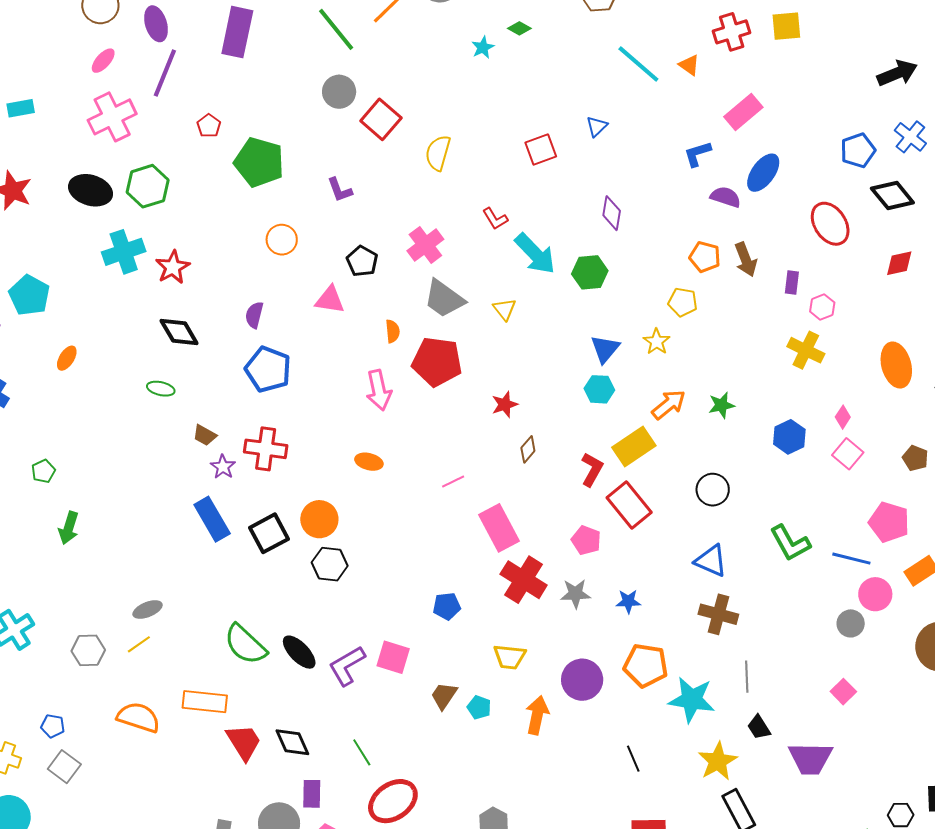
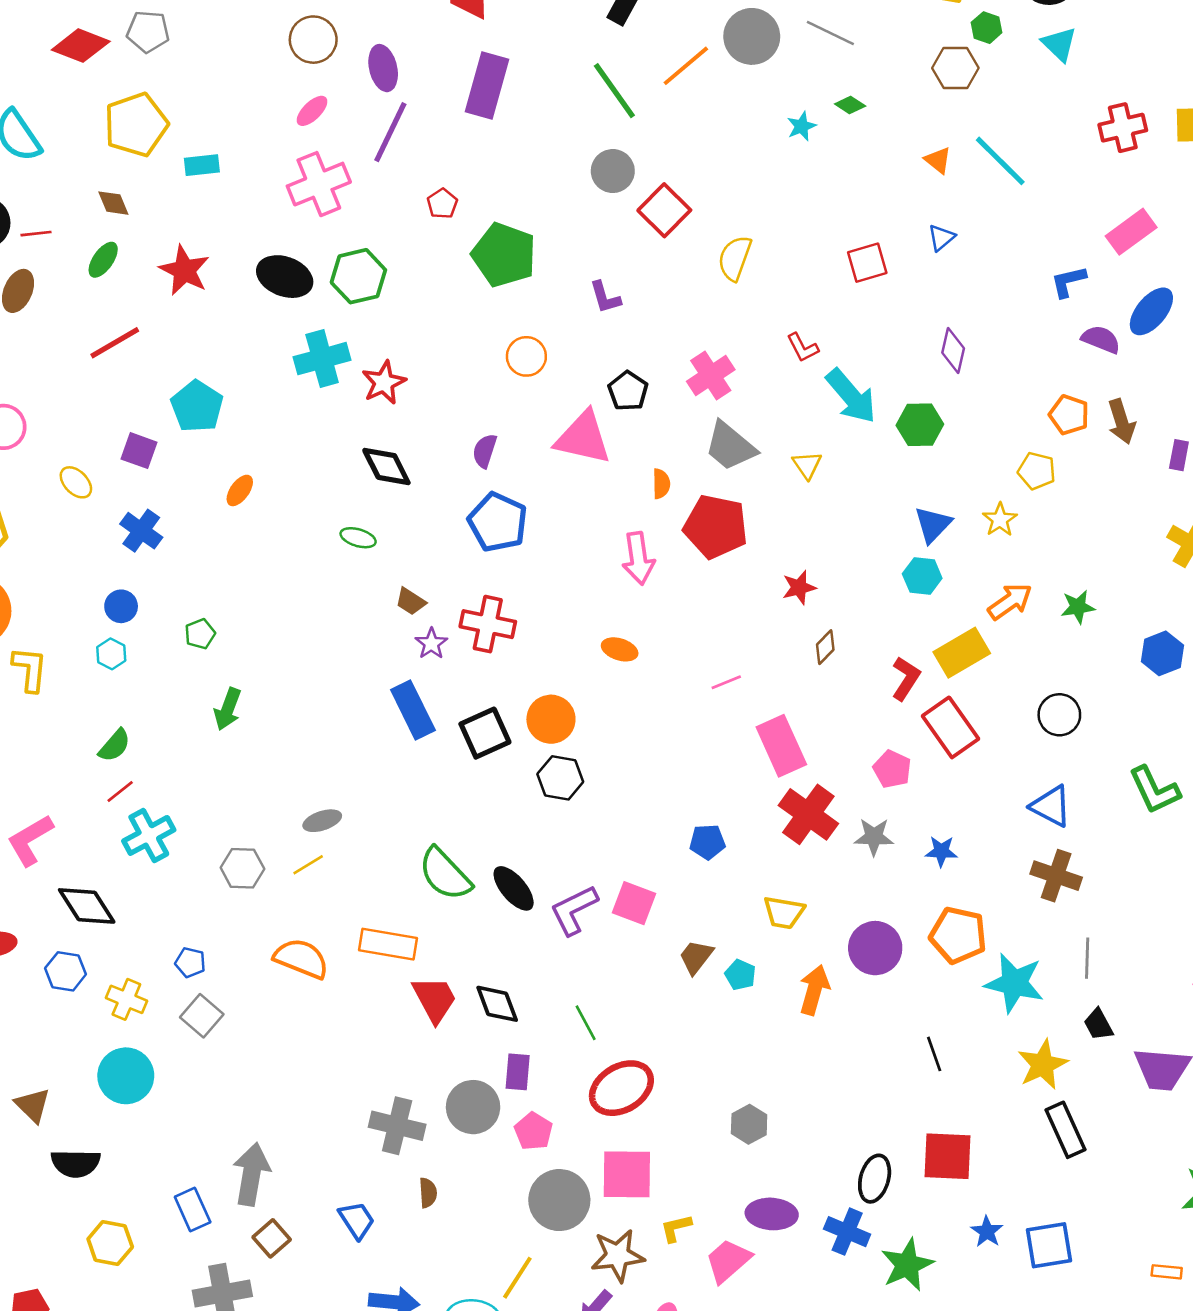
orange triangle: (689, 65) -> (938, 160), moved
pink triangle: (330, 300) -> (583, 438), size x1.5

